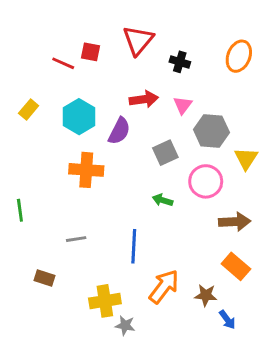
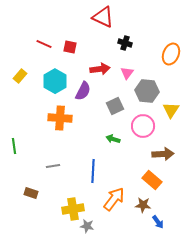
red triangle: (138, 40) -> (103, 17), moved, turned -45
red square: (91, 52) -> (70, 47), moved
orange ellipse: (239, 56) -> (171, 54), moved
orange rectangle: (236, 266) -> (152, 180), moved

